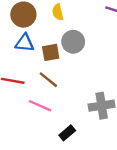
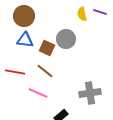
yellow semicircle: (58, 12) -> (82, 14), moved
brown square: (51, 52) -> (47, 48), turned 35

